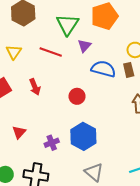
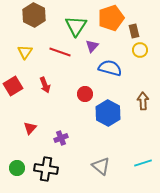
brown rectangle: (129, 70) -> (134, 31), moved
blue hexagon: (83, 136) -> (108, 113), moved

